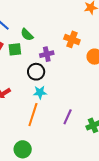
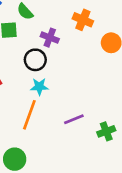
purple cross: (47, 54) -> (50, 38), turned 32
purple line: (68, 117) -> (74, 119), turned 42

